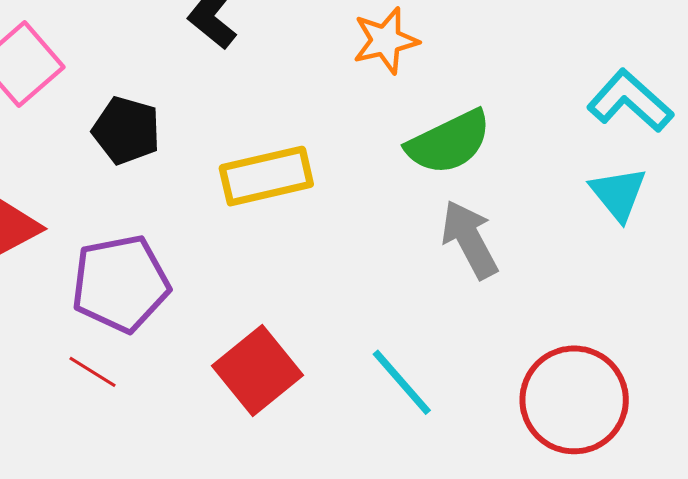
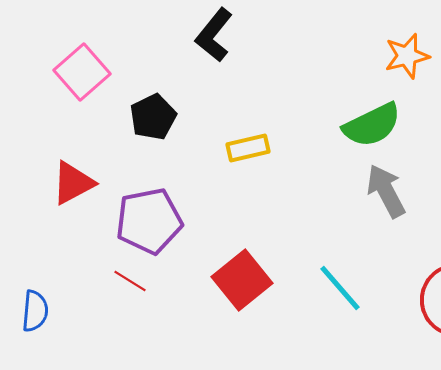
orange star: (386, 41) -> (407, 56), moved
black pentagon: (126, 130) -> (153, 117), turned 30
yellow rectangle: (266, 176) -> (248, 148), size x0.7

